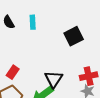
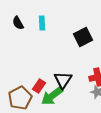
red rectangle: (13, 72) -> (39, 86), moved

